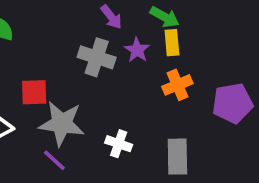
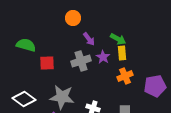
gray cross: (97, 57) -> (81, 61), turned -36
red square: (34, 92) -> (47, 63), moved

